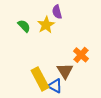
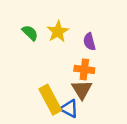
purple semicircle: (57, 12) -> (89, 42), moved
orange cross: (81, 55) -> (84, 69), moved, turned -35

